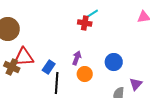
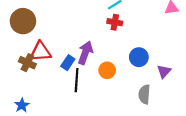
red cross: (85, 23) -> (115, 22), moved
purple arrow: (77, 58) -> (85, 53), moved, size x1.5
purple triangle: (136, 84) -> (164, 71), moved

